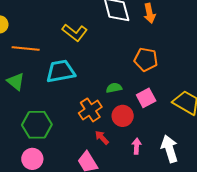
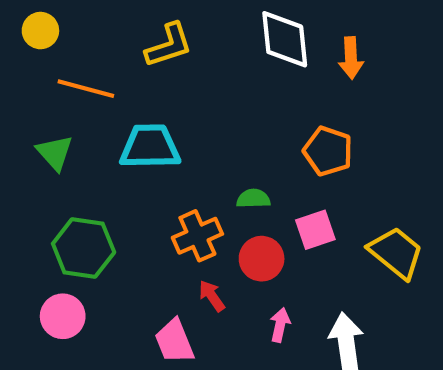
yellow L-shape: (75, 32) -> (169, 45), moved, turned -65

